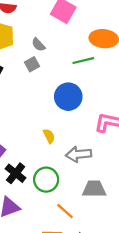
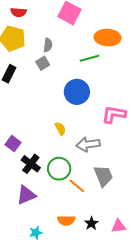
gray semicircle: (38, 45) -> (48, 45), turned -128
gray trapezoid: (94, 189) -> (103, 176), turned 70
orange line: (65, 211) -> (77, 186), moved

